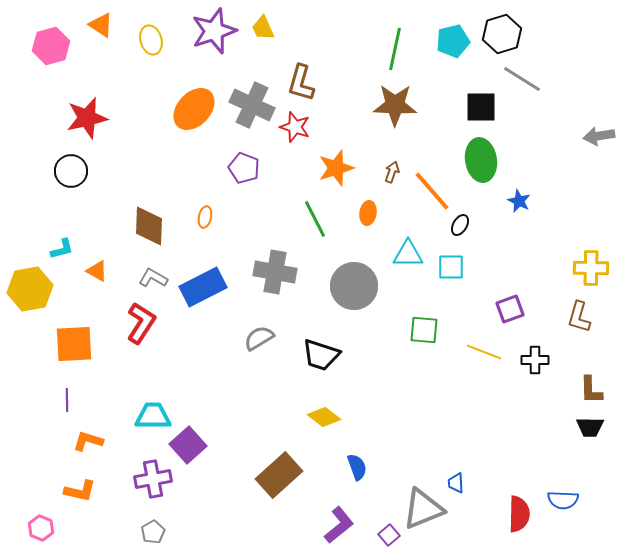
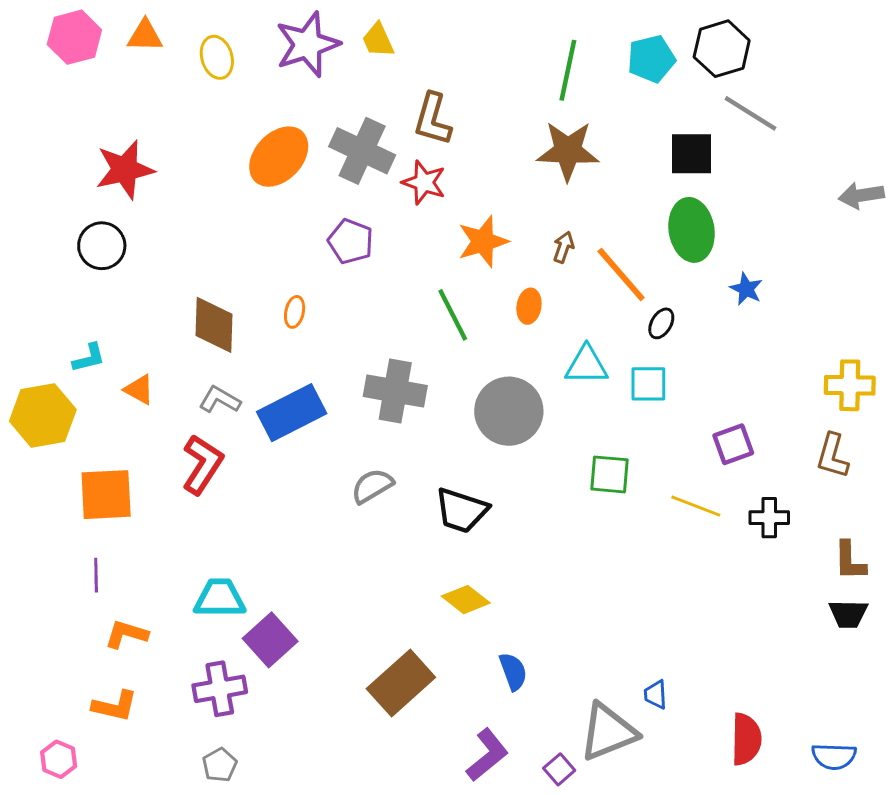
orange triangle: (101, 25) -> (145, 36), turned -32
pink hexagon: (51, 46) -> (74, 37), moved
blue semicircle: (563, 500) -> (834, 756), moved

